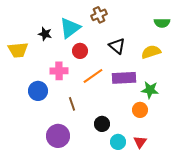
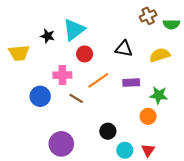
brown cross: (99, 15) -> (148, 16), moved
black triangle: (117, 46) -> (124, 49), turned -30
purple rectangle: (124, 78) -> (131, 83), size x0.7
brown line: (72, 104) -> (76, 98), moved, turned -40

